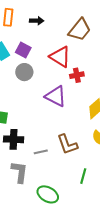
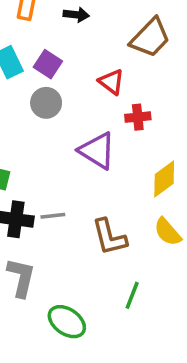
red triangle: (60, 57) -> (111, 82), size x0.7
gray line: (41, 152) -> (53, 216), moved

